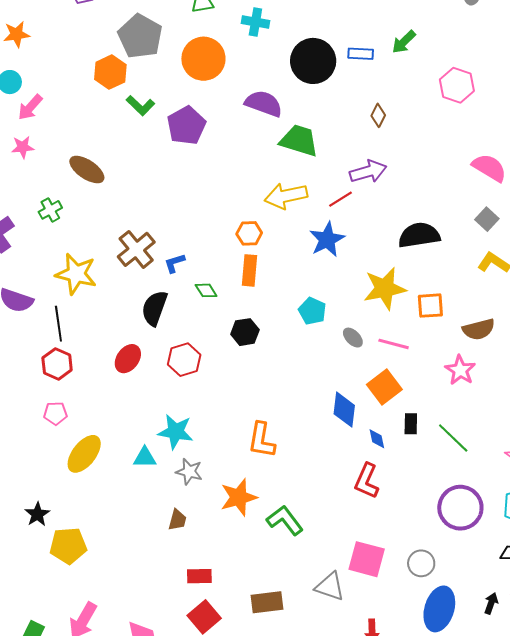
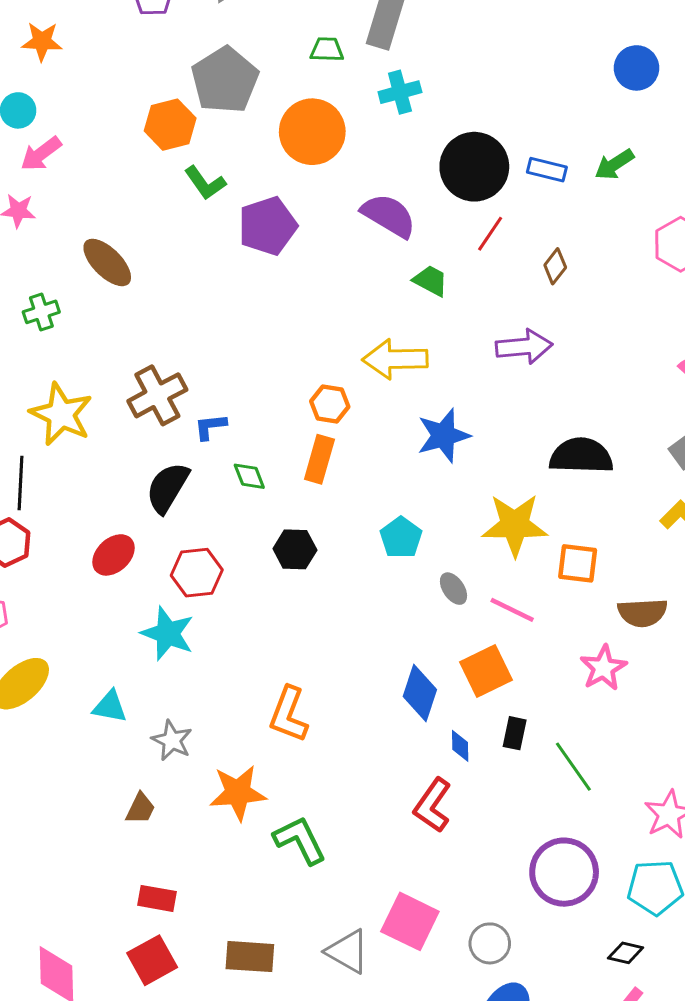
cyan cross: (255, 22) -> (400, 92), turned -36
green trapezoid: (299, 141) -> (431, 281), size x0.6
red line: (341, 199) -> (490, 234), moved, turned -35
cyan star: (176, 432) -> (168, 634), moved

